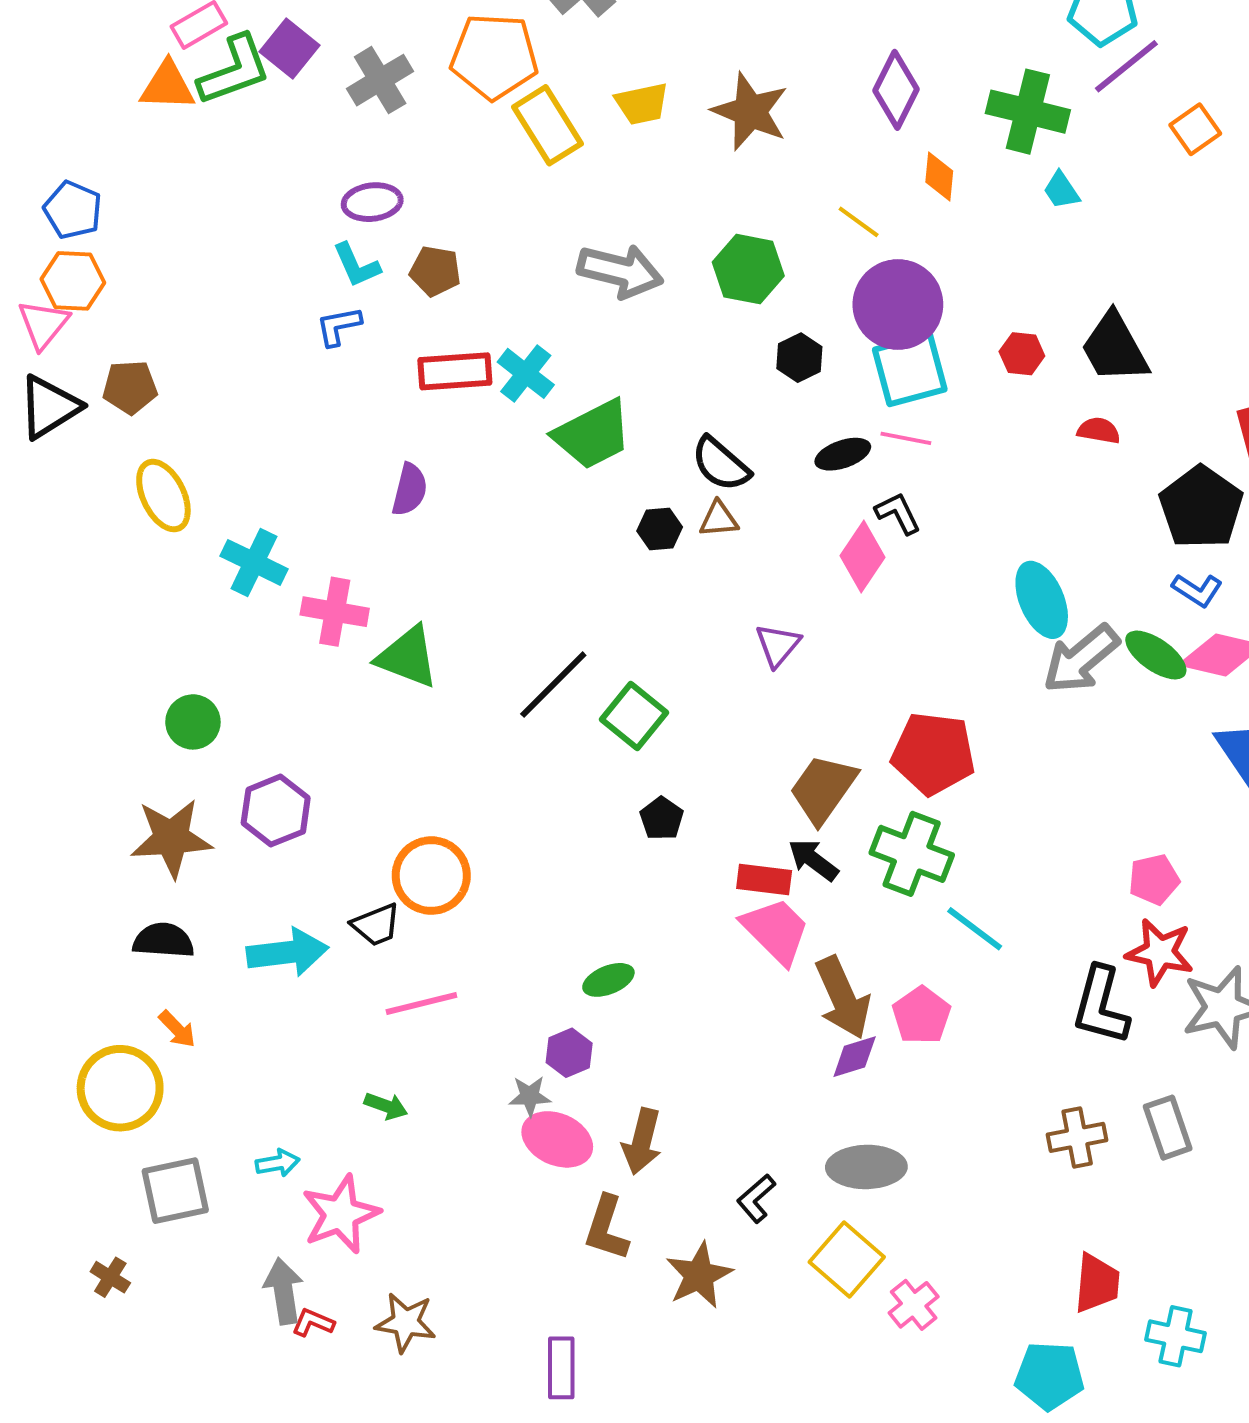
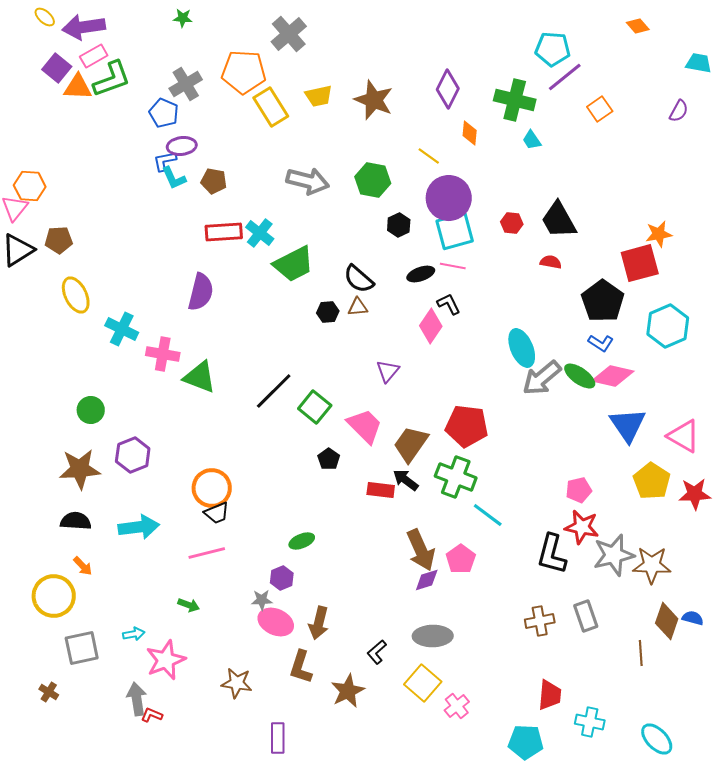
purple square: (289, 49) -> (57, 68), moved
blue pentagon: (73, 210) -> (164, 113), moved
blue L-shape: (339, 326) -> (165, 161), moved
purple semicircle: (410, 490) -> (201, 292), size x1.4
black trapezoid: (376, 925) -> (217, 513), moved
pink trapezoid: (776, 931) -> (365, 426), moved
brown star: (406, 1323) -> (237, 683), moved

